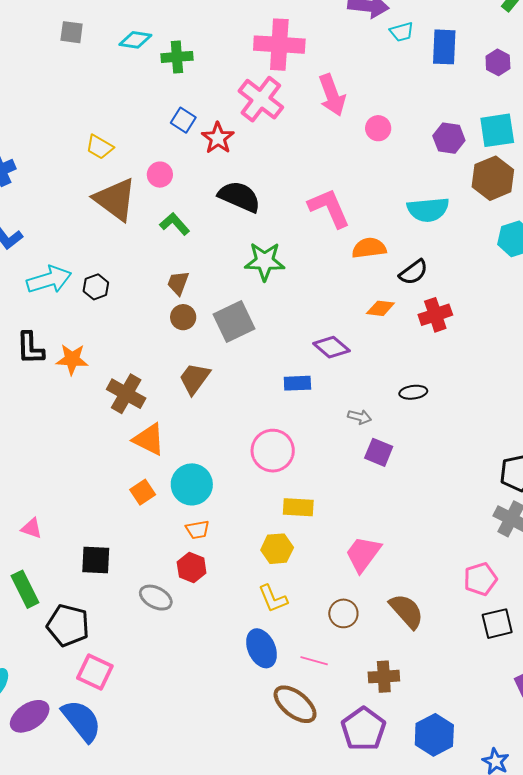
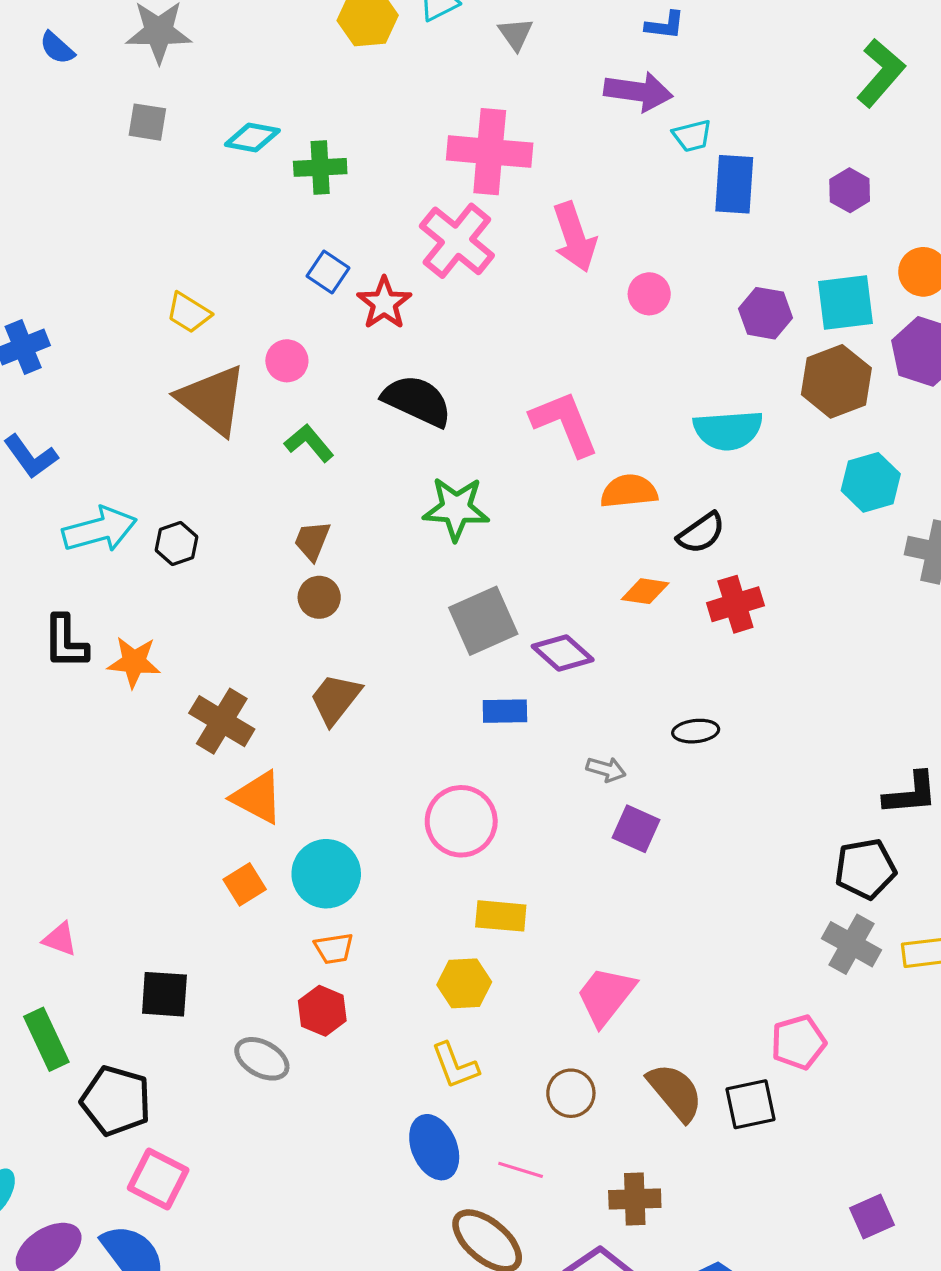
blue rectangle: (444, 47) -> (734, 184), moved
gray square: (234, 322) -> (483, 621), moved
black square: (497, 624) -> (751, 1104), moved

